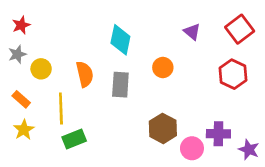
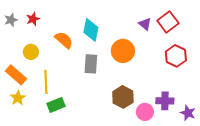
red star: (21, 25) -> (33, 19), moved
red square: (240, 29) -> (168, 22), moved
gray star: (17, 54) -> (11, 20), moved
orange circle: (163, 68) -> (123, 51), size x1.5
orange semicircle: (85, 74) -> (64, 40), moved, turned -36
orange rectangle: (21, 99) -> (16, 75), size x1.5

